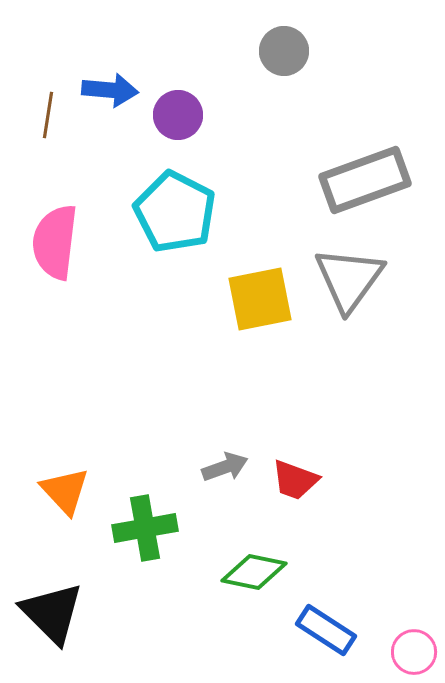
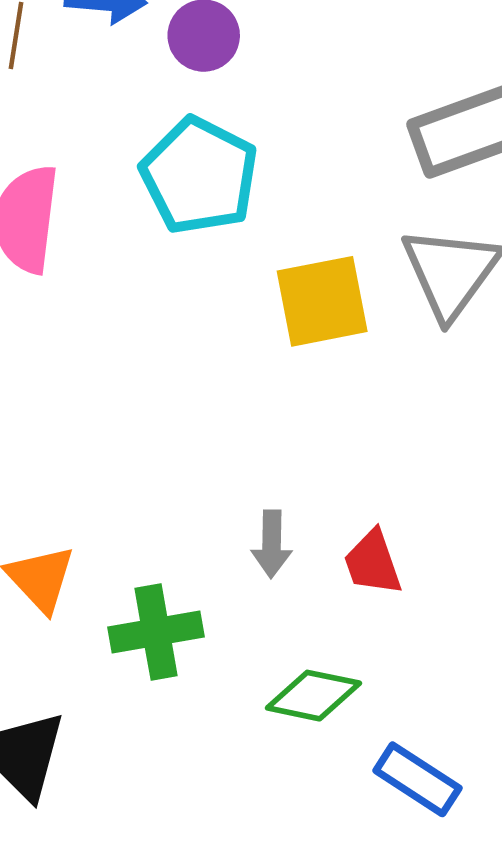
gray arrow: (225, 467) -> (272, 544), turned 111
red trapezoid: (295, 480) -> (373, 563), turned 51

